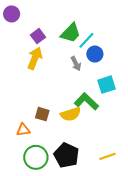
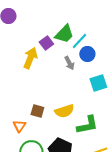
purple square: (38, 36) -> (46, 43), moved
green L-shape: (86, 101) -> (87, 125), moved, turned 125
orange triangle: (23, 130) -> (19, 126), turned -48

